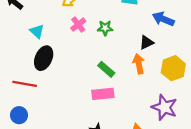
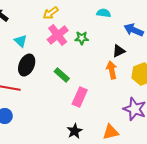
pink cross: (78, 25) -> (58, 35), size x1.5
green rectangle: (106, 69) -> (62, 75), moved
pink rectangle: (103, 94) -> (80, 97), turned -60

